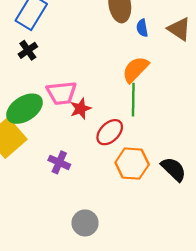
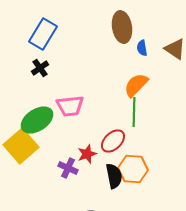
red star: (81, 109) -> (87, 154), moved
black semicircle: (174, 169) -> (114, 176), moved, turned 35

